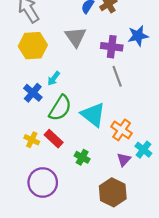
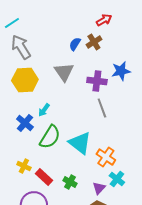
red rectangle: (54, 139) -> (44, 177), moved
cyan cross: (143, 150) -> (117, 179), moved
purple triangle: (124, 159) -> (99, 188), moved

